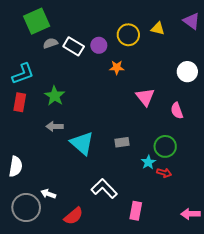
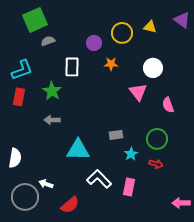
white rectangle: (74, 46) -> (72, 67), moved, turned 60
white circle: (187, 72) -> (153, 68), moved
cyan triangle: (82, 143) -> (78, 150), moved, turned -40
cyan star: (148, 162) -> (131, 154), moved
pink rectangle: (136, 211) -> (129, 187), moved

